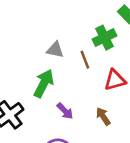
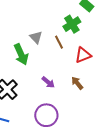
gray triangle: (55, 50) -> (36, 37), turned 40
green arrow: (44, 83) -> (21, 54), moved, turned 135

